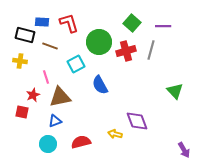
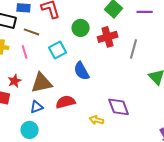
green circle: (99, 42) -> (81, 28), size x0.7
gray line: (151, 50) -> (134, 49), moved
pink line: (46, 77) -> (25, 52), moved
red semicircle: (81, 142) -> (66, 102), moved

